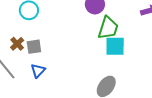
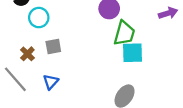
gray square: (34, 47) -> (53, 46), moved

